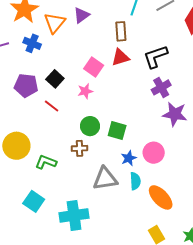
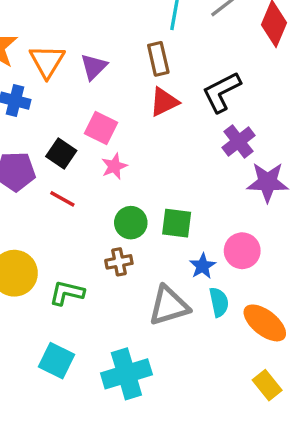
purple triangle: (81, 15) -> (94, 67), moved
pink square: (94, 67) -> (101, 128), moved

